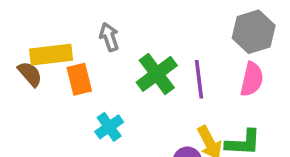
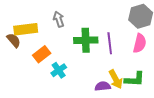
green cross: (157, 74) -> (86, 40), turned 35
orange rectangle: (79, 79) -> (42, 54), moved, turned 66

